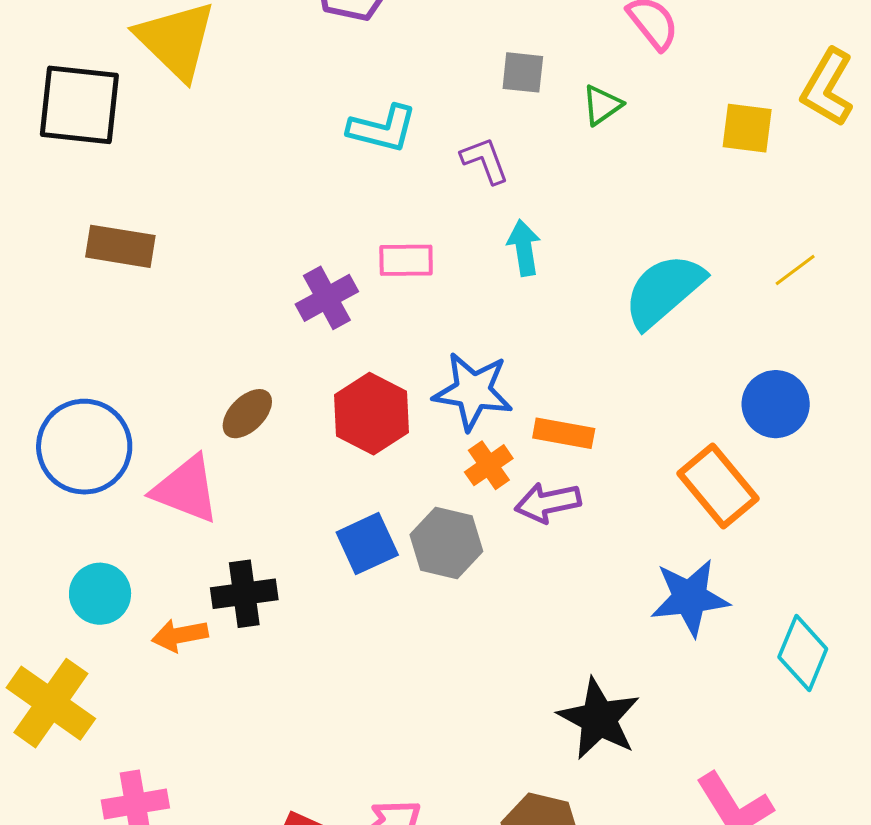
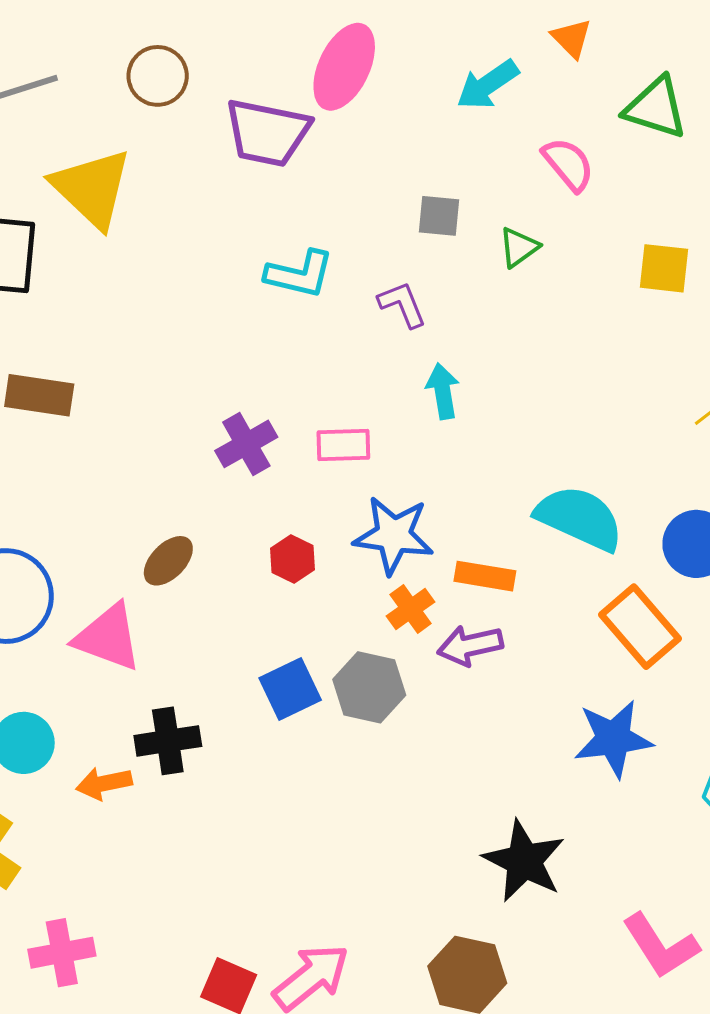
pink rectangle: (406, 260) -> (343, 445), moved
cyan semicircle: (664, 291) -> (579, 518), moved, turned 66
red hexagon: (371, 414) -> (293, 559), size x0.6

